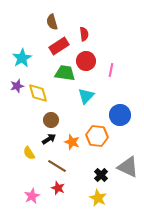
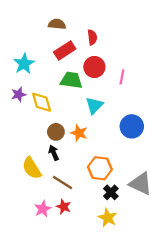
brown semicircle: (52, 22) -> (57, 24), turned 112
orange hexagon: (97, 136) -> (100, 168), moved
black arrow: (49, 139) -> (54, 153), turned -80
orange star: (72, 142) -> (79, 133), moved
yellow semicircle: (29, 153) -> (32, 168), size x1.5
pink star: (32, 196) -> (43, 209), moved

